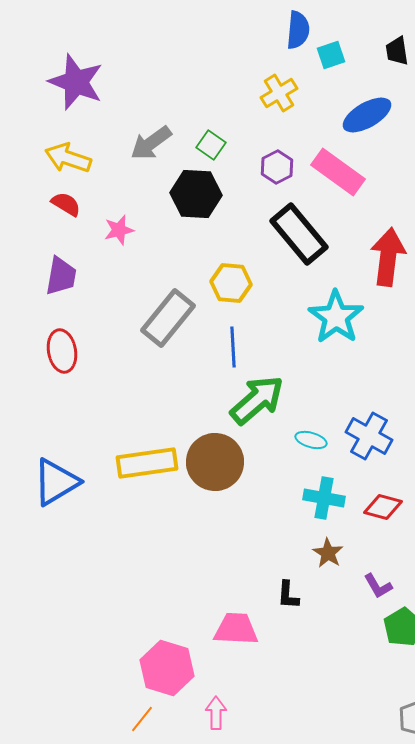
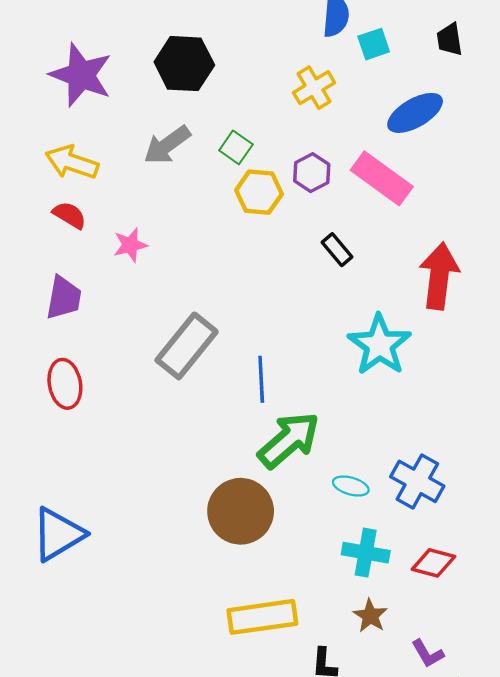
black hexagon: (196, 194) -> (184, 64), moved
black rectangle: (299, 234) -> (337, 250), size x0.5
yellow hexagon: (231, 283) -> (259, 192), moved
yellow rectangle: (147, 463) -> (262, 617), moved

